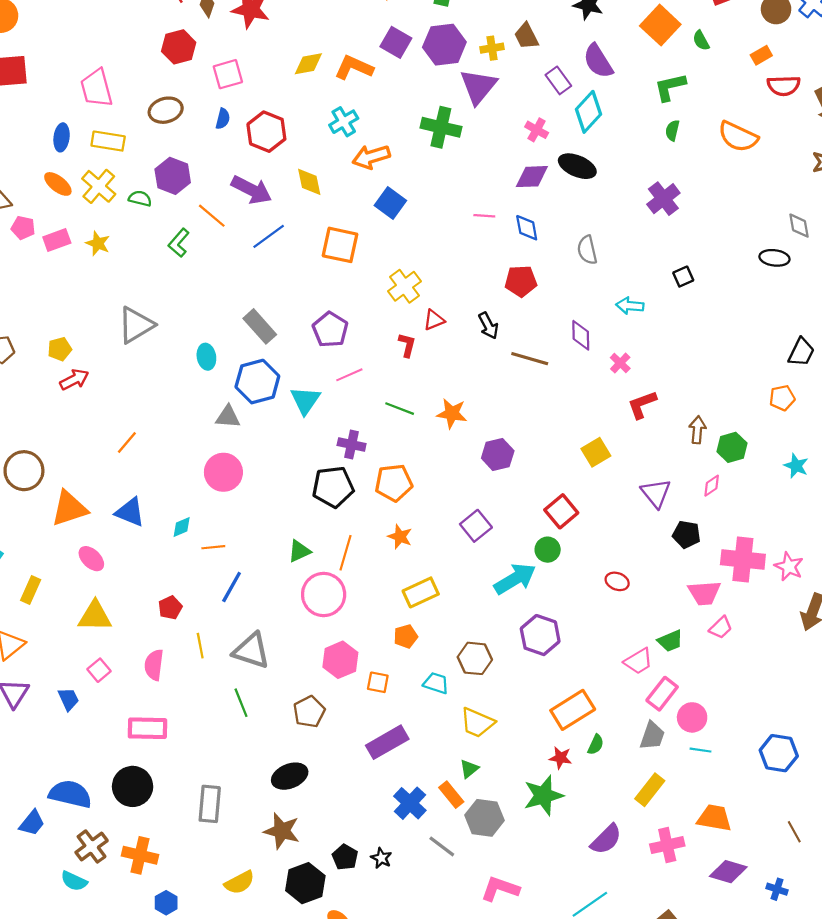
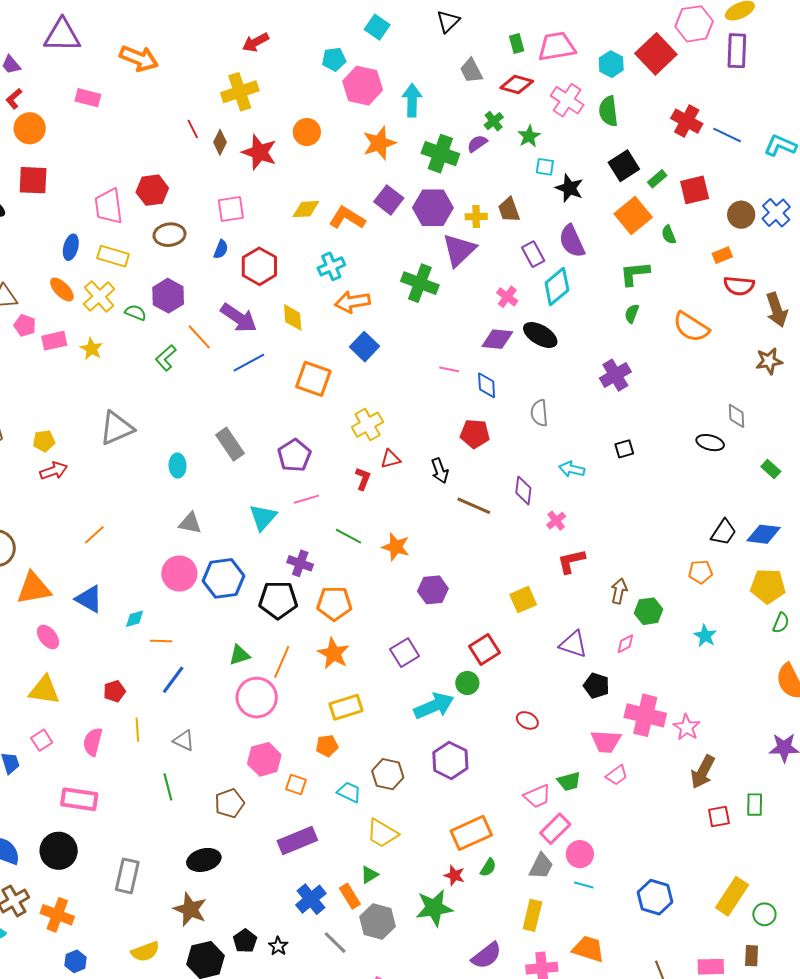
red hexagon: (179, 47) -> (152, 190), moved
blue hexagon: (257, 382) -> (224, 578), moved
purple triangle: (656, 493) -> (573, 644), turned -40
orange star: (400, 537) -> (334, 653), size x1.4
gray triangle: (251, 651) -> (184, 740), size x0.6
yellow rectangle: (650, 790) -> (532, 915), turned -32

